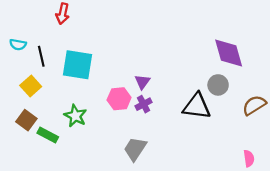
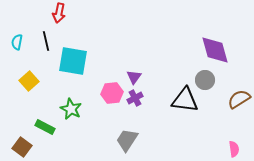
cyan semicircle: (18, 45) -> (17, 42), turned 91
black line: (41, 56) -> (46, 41), moved
brown square: (26, 120) -> (22, 147), moved

